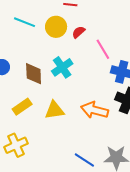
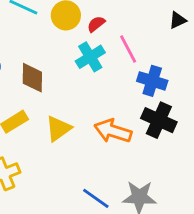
cyan cross: (62, 67) -> (90, 57), moved
yellow triangle: (54, 110) -> (58, 129), turned -30

